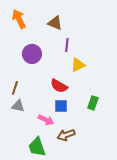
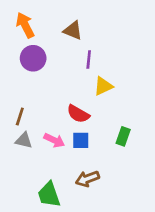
purple circle: (32, 54) -> (33, 58), moved
pink arrow: (46, 120) -> (54, 140), moved

